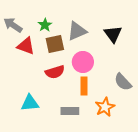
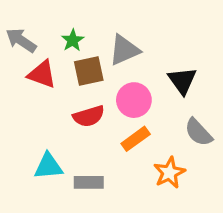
black triangle: (113, 34) -> (182, 81), moved
orange rectangle: (84, 86) -> (136, 139), turned 54
gray rectangle: (70, 111) -> (89, 182), moved

